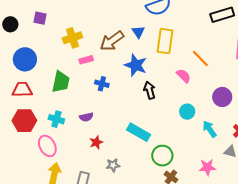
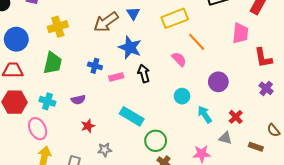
yellow cross: (72, 38) -> (58, 27), moved
yellow rectangle: (165, 41) -> (175, 18), moved, turned 60
pink rectangle: (86, 60) -> (116, 77), moved

